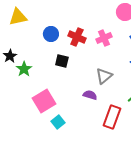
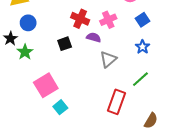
blue circle: (51, 34) -> (28, 23), moved
black square: (62, 61) -> (65, 44), turned -32
purple semicircle: (90, 95) -> (94, 37), moved

